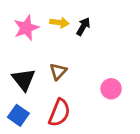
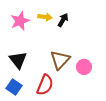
brown triangle: (58, 72) -> (60, 60), moved, size x1.5

